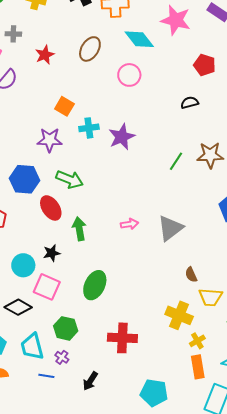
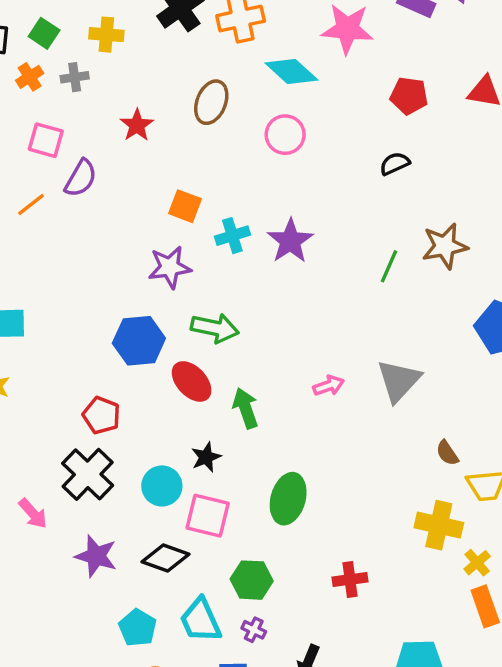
gray cross: (13, 34) -> (75, 77), moved
red cross: (122, 338) -> (350, 579), size x0.7

